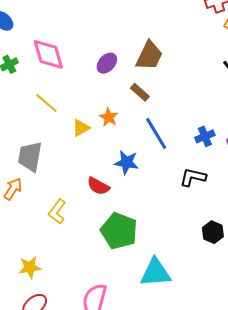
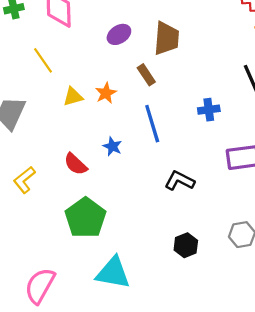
brown trapezoid: (149, 56) -> (167, 38), turned -36
blue cross: (205, 136) -> (209, 110), moved
blue star: (126, 162) -> (112, 146), size x0.7

